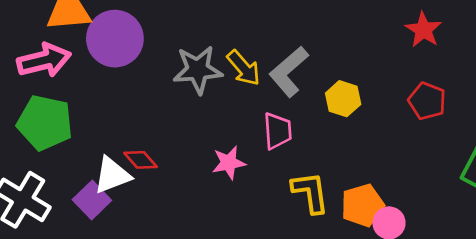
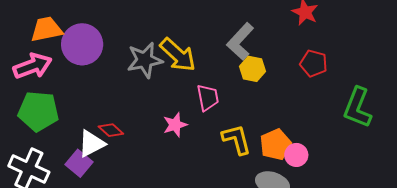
yellow arrow: (244, 68) -> (178, 55), size x1.4
gray L-shape: (289, 72) -> (240, 41), moved

